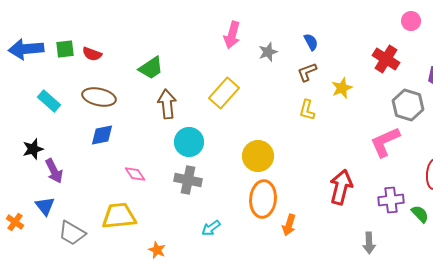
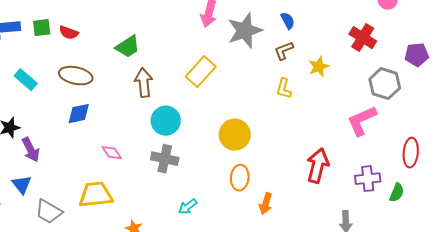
gray star: (268, 52) -> (245, 31), size x1.8
orange ellipse: (263, 199) -> (240, 178), size x0.7
green semicircle: (420, 214) -> (397, 193), turned 66

